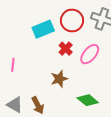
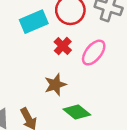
green diamond: (88, 100) -> (77, 112), moved

